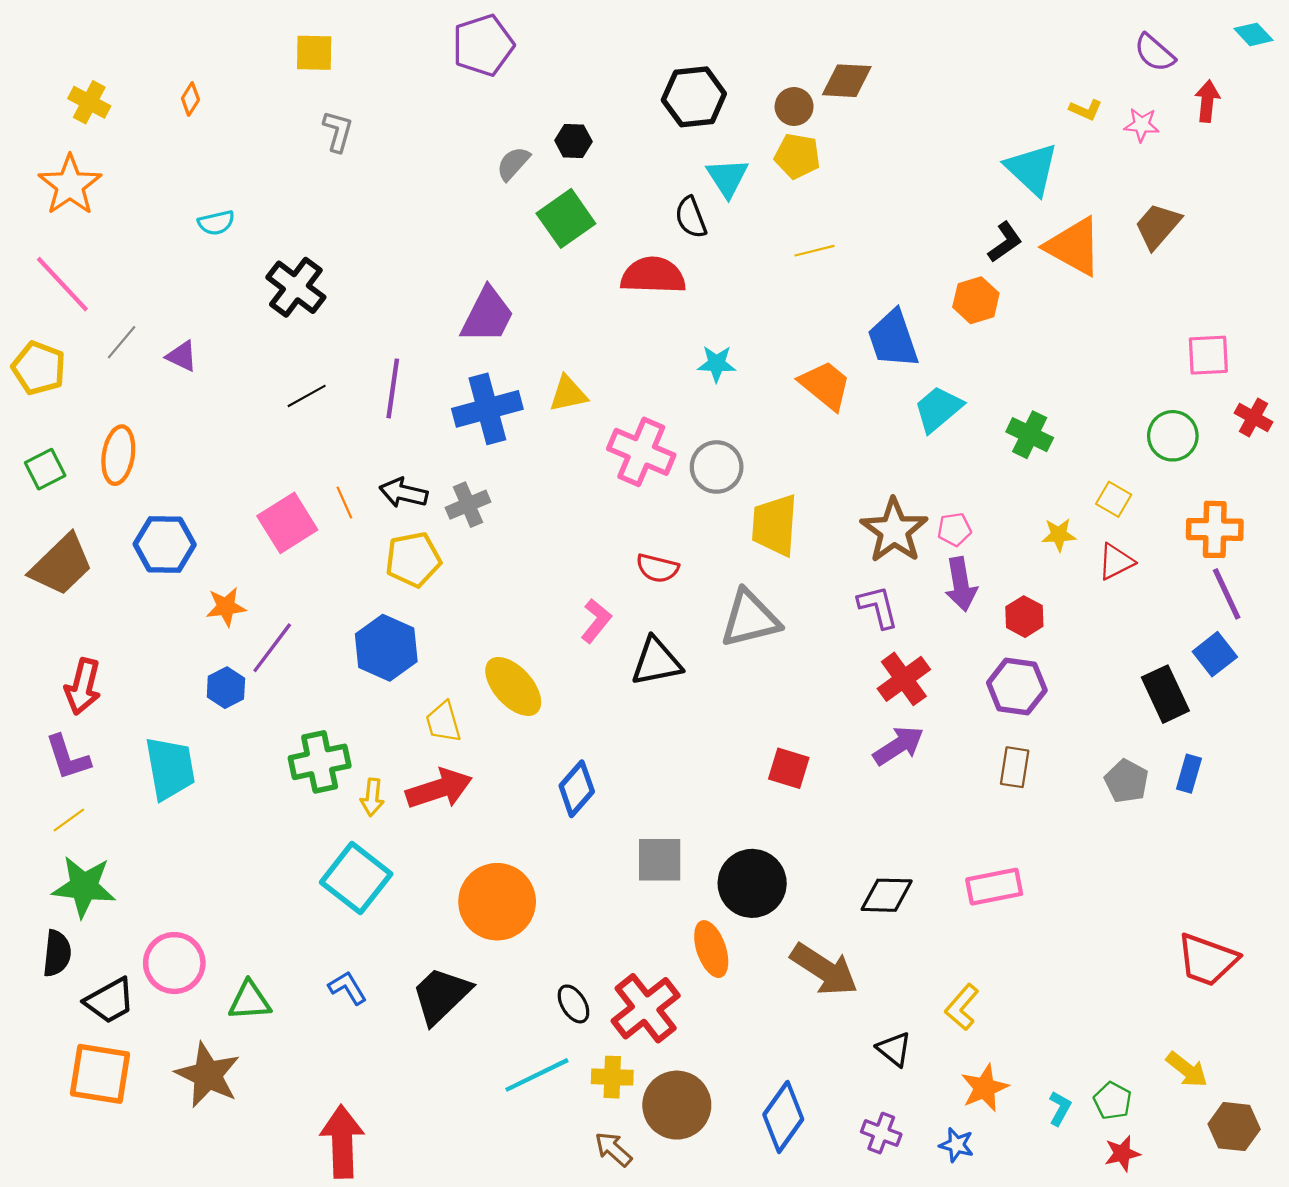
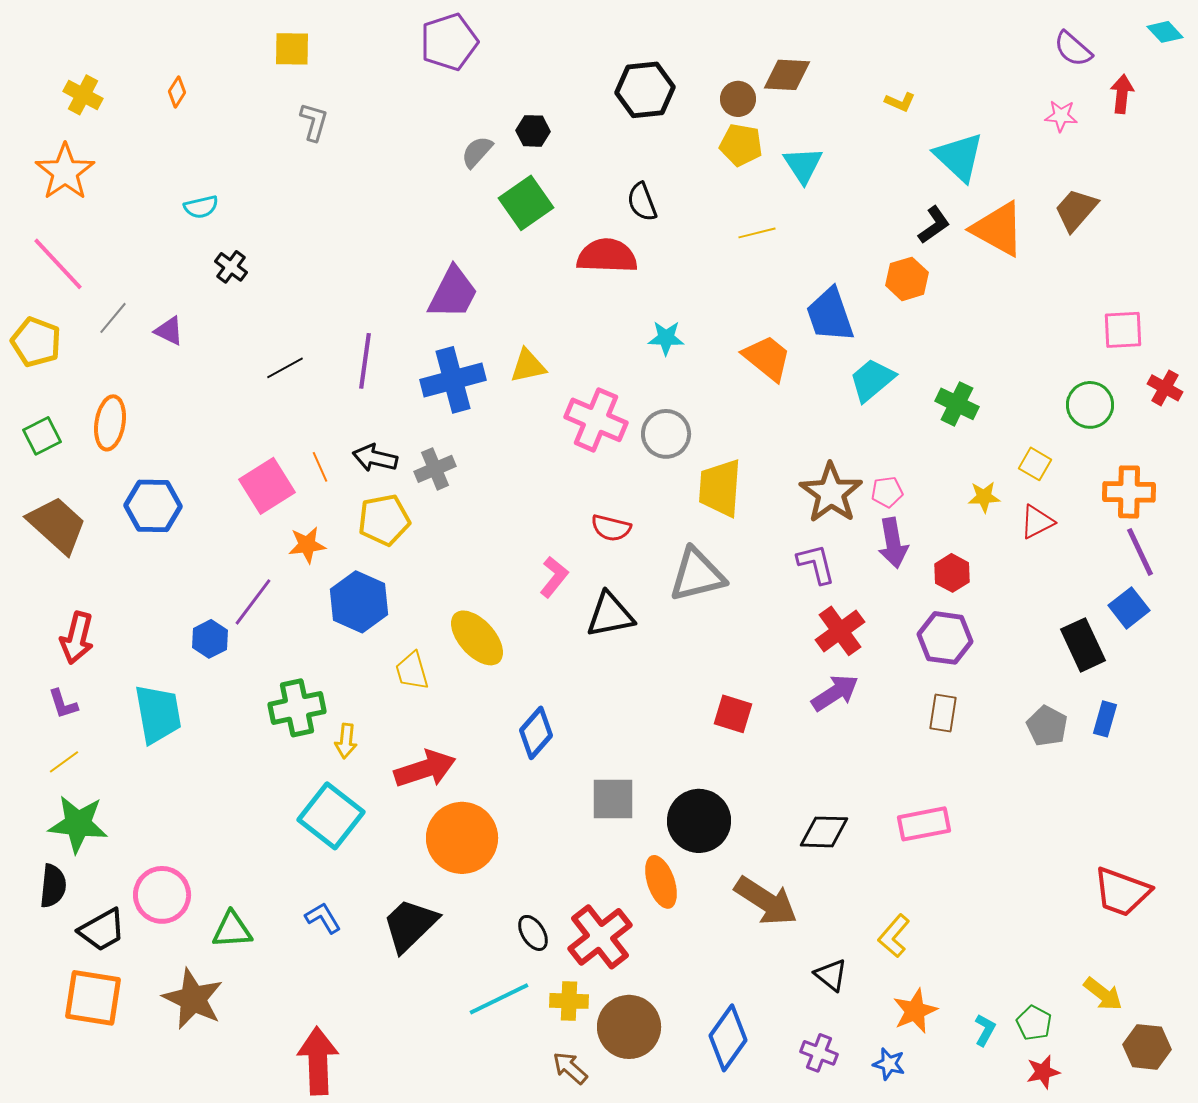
yellow L-shape: (1086, 110) -> (900, 102), moved
cyan triangle: (727, 178) -> (803, 165), moved
black cross: (296, 287) -> (231, 267), moved, size x0.6
brown trapezoid: (61, 565) -> (57, 525), turned -94
orange star: (226, 607) -> (307, 545), moved
purple L-shape: (68, 758) -> (63, 704), size x0.7
red arrow: (439, 789) -> (425, 769), moved

